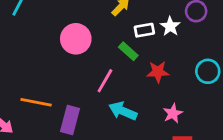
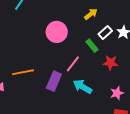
white rectangle: (144, 30) -> (105, 33), turned -40
orange line: (36, 102) -> (23, 72), turned -30
purple rectangle: (70, 120) -> (54, 81), moved

